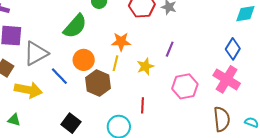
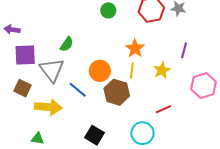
green semicircle: (75, 26) -> (67, 44), moved, size x0.6
orange star: (121, 42) -> (135, 48), turned -30
gray triangle: (36, 53) -> (52, 70), turned -32
red line: (142, 105) -> (163, 109), turned 70

